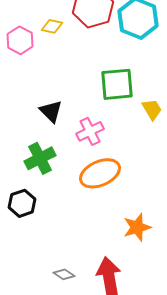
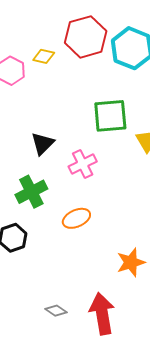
black triangle: (51, 111) -> (43, 143), turned 30
orange ellipse: (100, 173) -> (76, 218), moved, size x0.7

